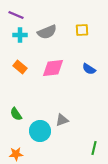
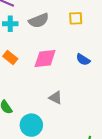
gray triangle: (62, 120) -> (56, 98), moved, turned 48

